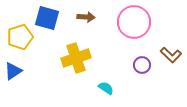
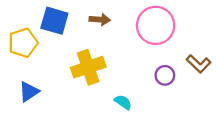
blue triangle: (13, 71) -> (29, 92), moved

